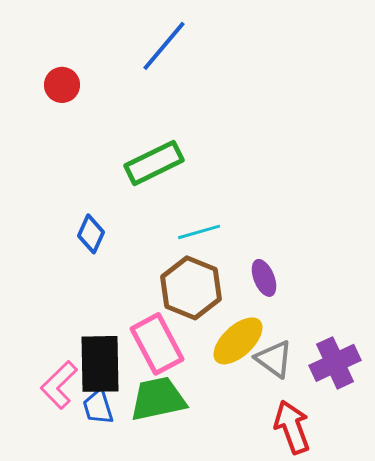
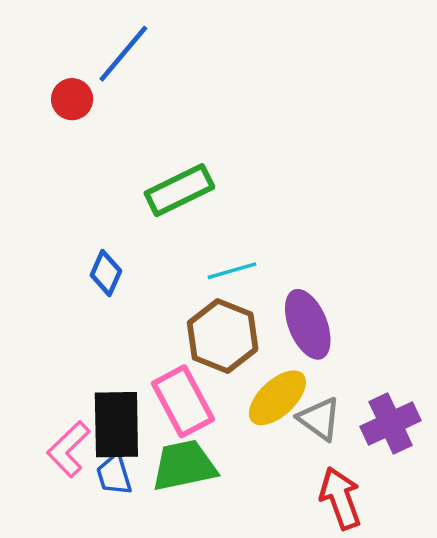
blue line: (164, 46) -> (123, 54), moved
purple ellipse: (264, 278) -> (308, 324), size x1.6

